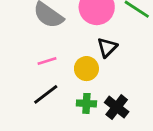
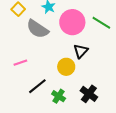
pink line: (47, 61) -> (20, 63), moved
green cross: (86, 103) -> (59, 96), moved, turned 32

